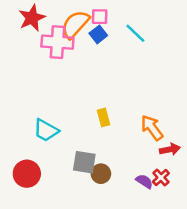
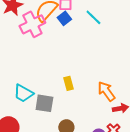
pink cross: (57, 42) -> (32, 24), turned -30
gray square: (84, 162) -> (44, 103), moved

